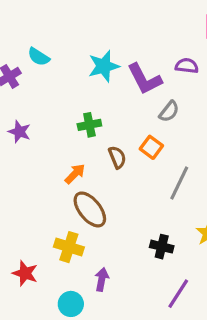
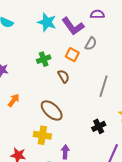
cyan star: (104, 66) -> (47, 22), turned -30
orange square: (151, 147) -> (72, 55), moved
orange arrow: (75, 174) -> (14, 100), moved
black cross: (162, 247) -> (99, 126), turned -32

